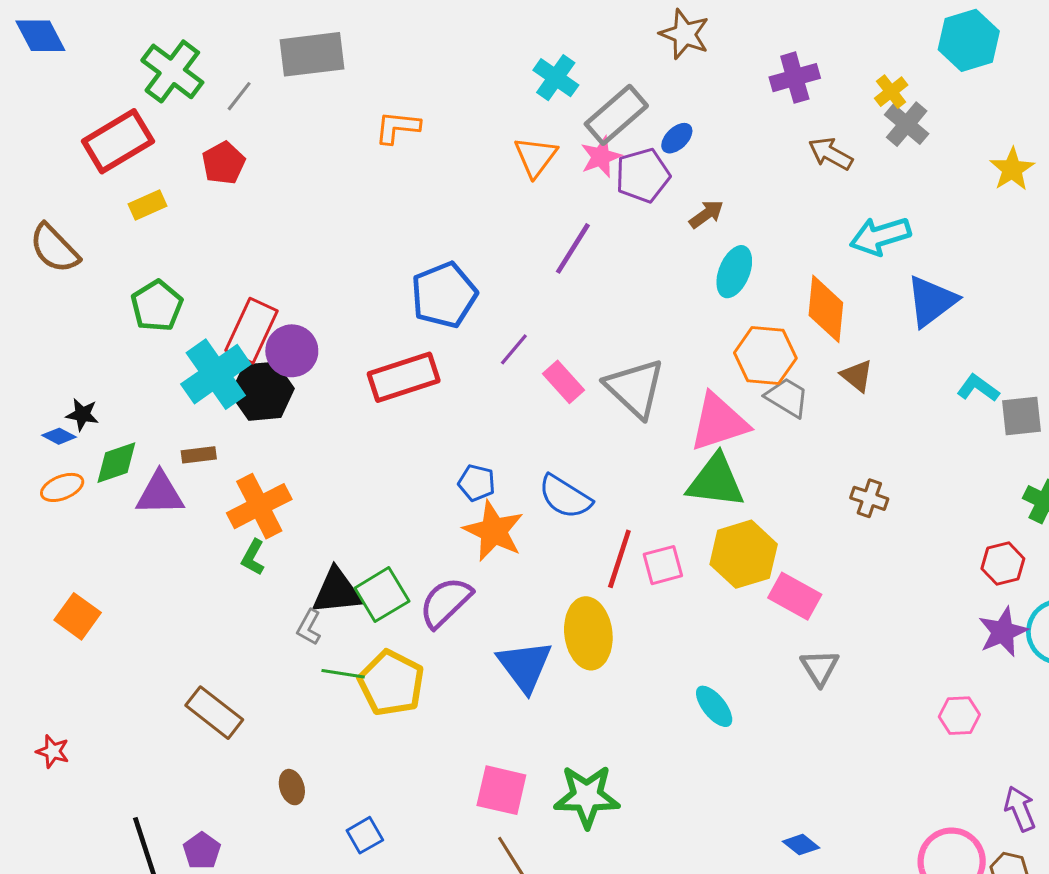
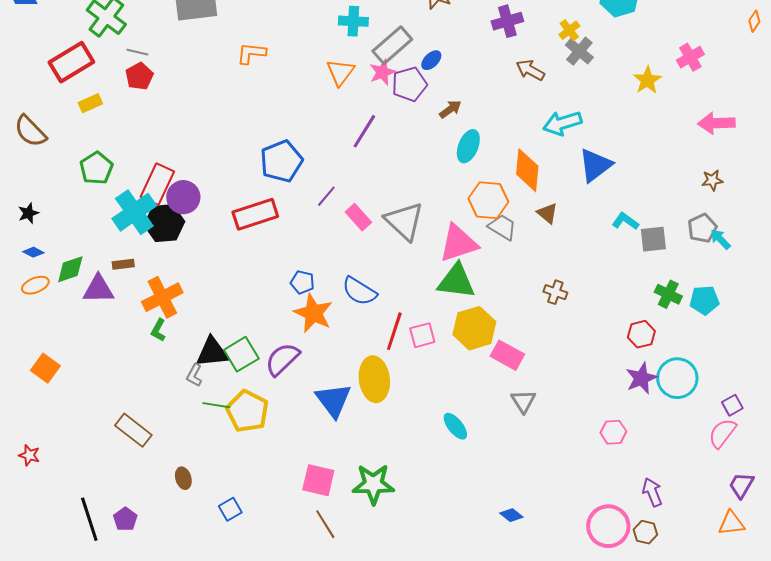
cyan cross: (556, 78) -> (353, 21), turned -32
gray line: (239, 96) -> (137, 52), moved, turned 65
black star: (82, 414) -> (28, 213), moved, turned -30

